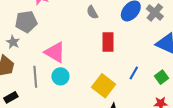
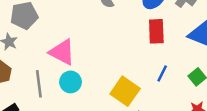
red rectangle: (108, 42) -> (156, 31), moved

